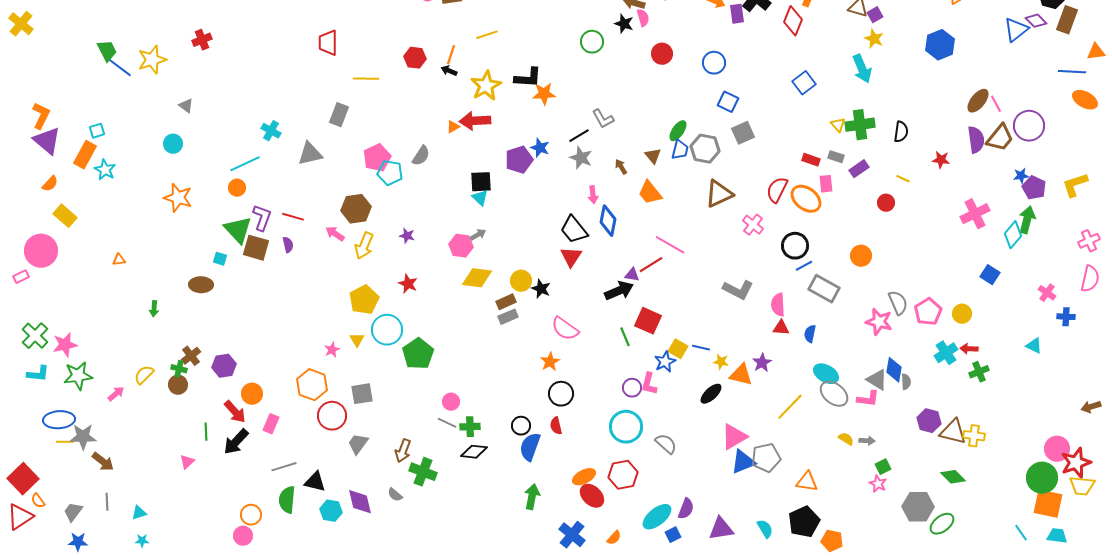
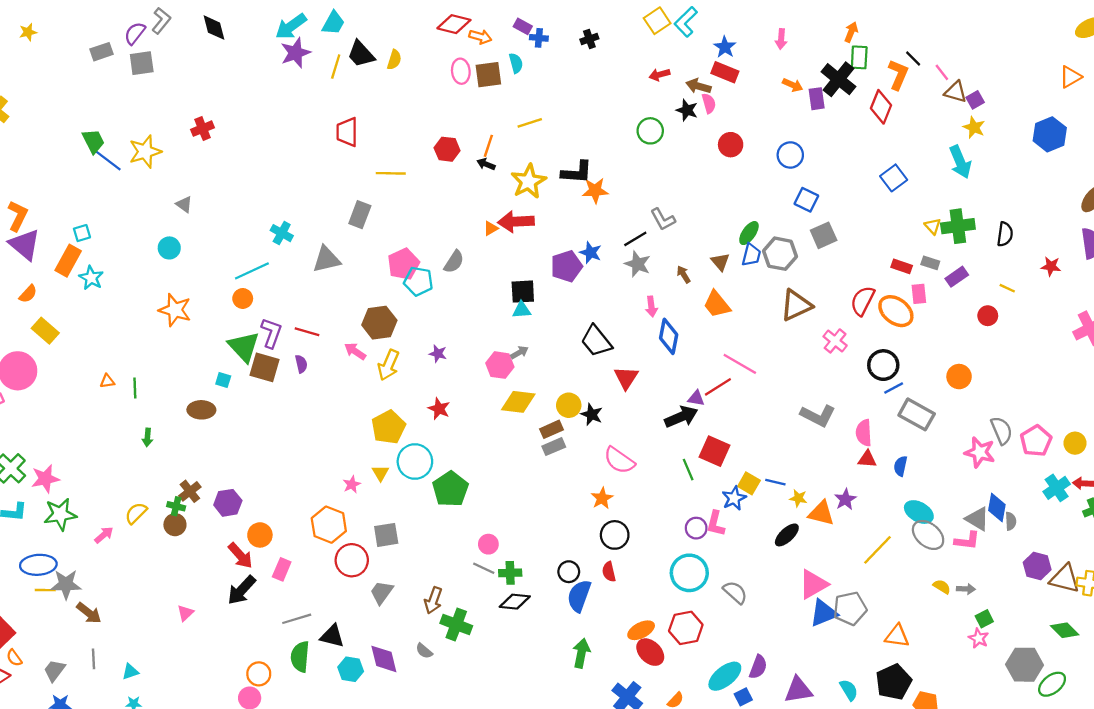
cyan triangle: (480, 198) -> (522, 310), turned -48
black trapezoid: (574, 230) -> (596, 341), moved
green line: (206, 432) -> (135, 388), moved

